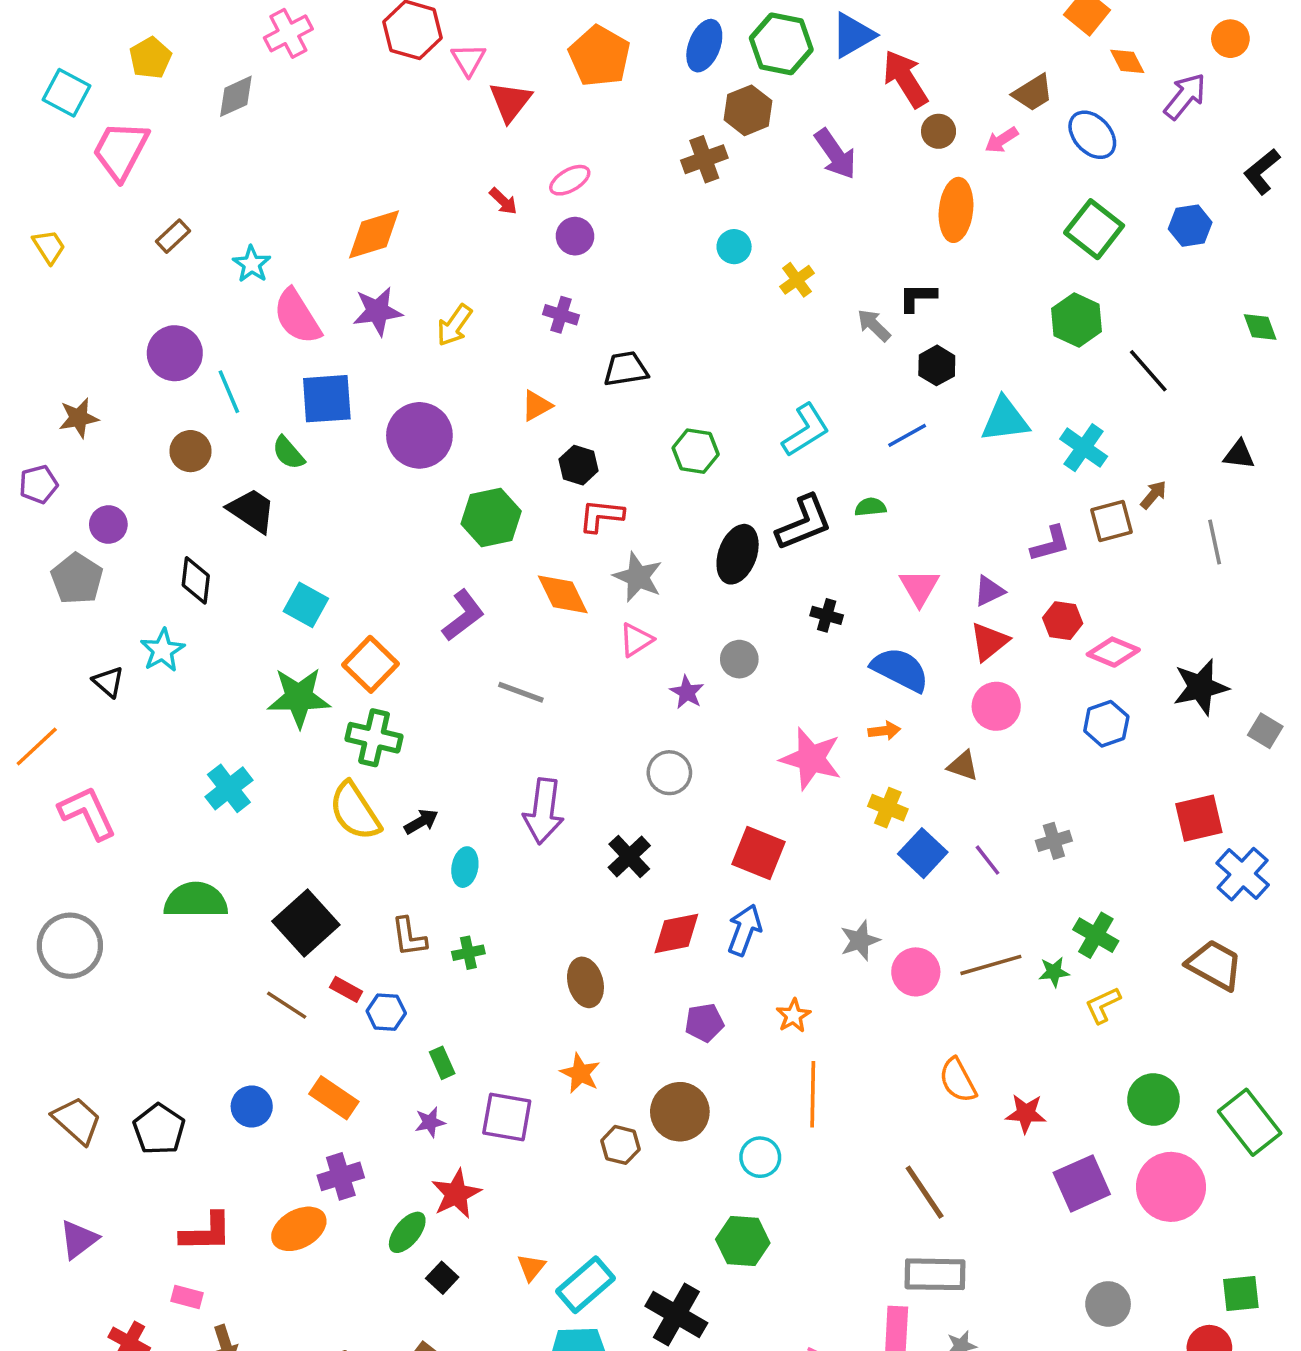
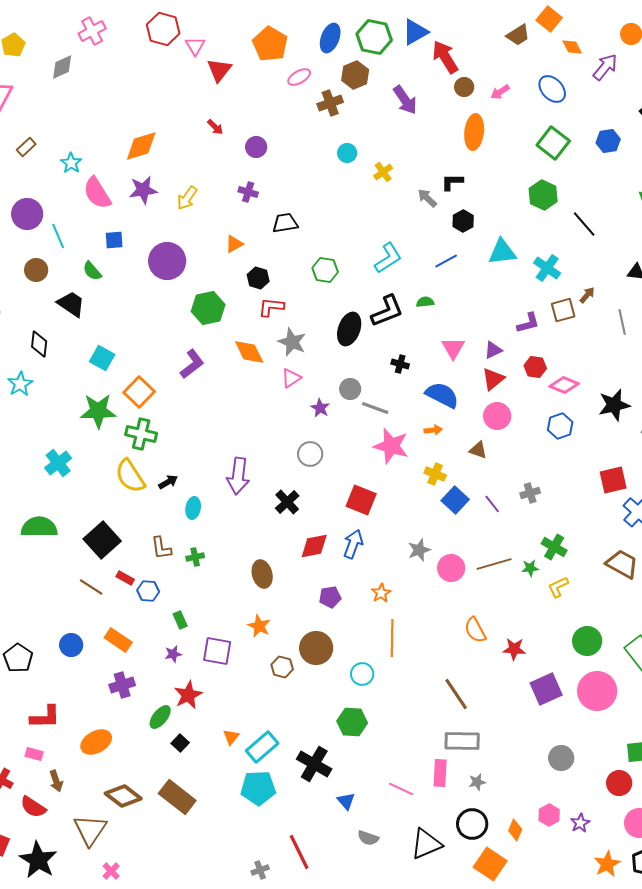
brown trapezoid: (1033, 93) -> (518, 35), moved
pink ellipse: (570, 180) -> (299, 77), moved
blue square: (327, 399) -> (114, 240), size x0.6
gray line: (521, 692) -> (375, 408), moved
orange ellipse: (299, 1229) -> (96, 742), moved

